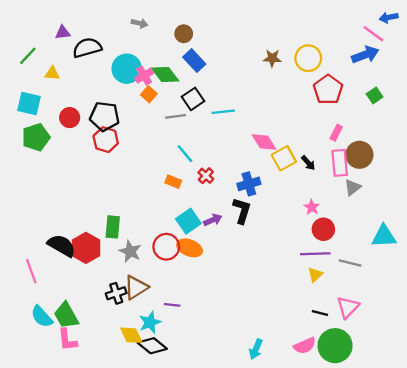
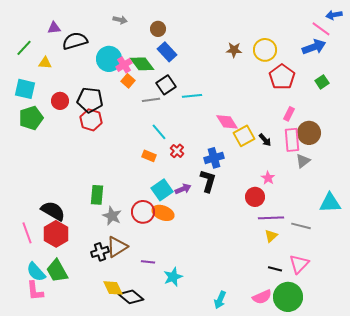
red circle: (323, 229) -> (255, 197), moved
red hexagon: (86, 248) -> (56, 234), moved
cyan star: (150, 322) -> (173, 277), moved
pink L-shape: (67, 340) -> (35, 291), moved

